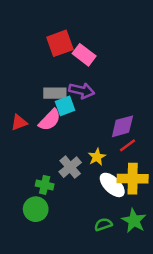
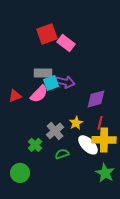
purple arrow: (82, 91) -> (65, 82), moved
red line: (128, 145) -> (100, 123), moved, turned -40
green cross: (45, 185) -> (35, 145), turned 32
green circle: (36, 209) -> (20, 173), moved
green semicircle: (103, 224) -> (62, 154), moved

